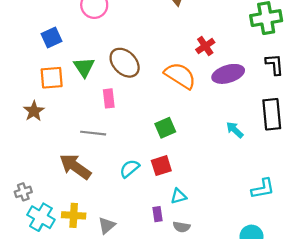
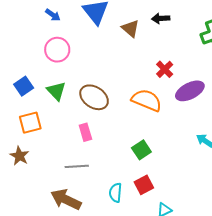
green triangle: (84, 67) -> (56, 91), moved
cyan semicircle: (129, 169) -> (115, 193), turned -36

